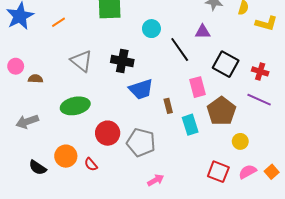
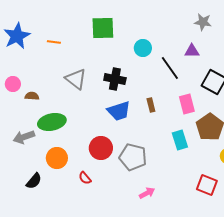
orange line: (58, 22) -> (54, 42), turned 40
blue trapezoid: (141, 89) -> (119, 111), moved
green ellipse: (75, 106) -> (52, 122), moved
brown rectangle: (168, 106) -> (151, 105), moved
orange circle: (66, 156) -> (57, 158), moved
black semicircle: (38, 168) -> (34, 181), turned -84

